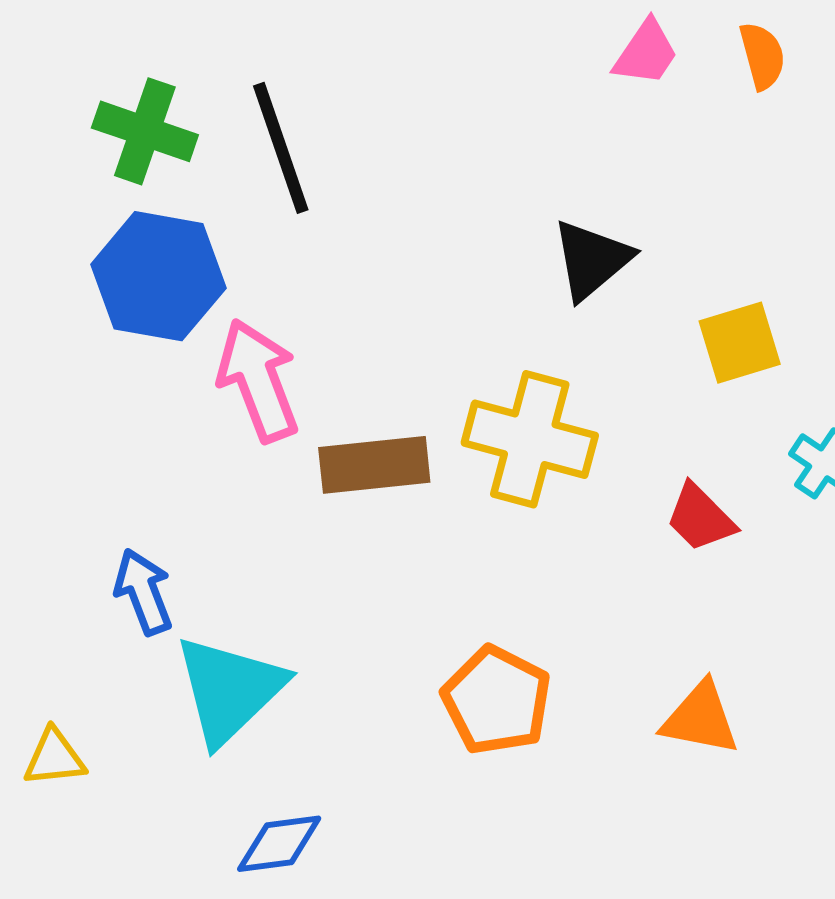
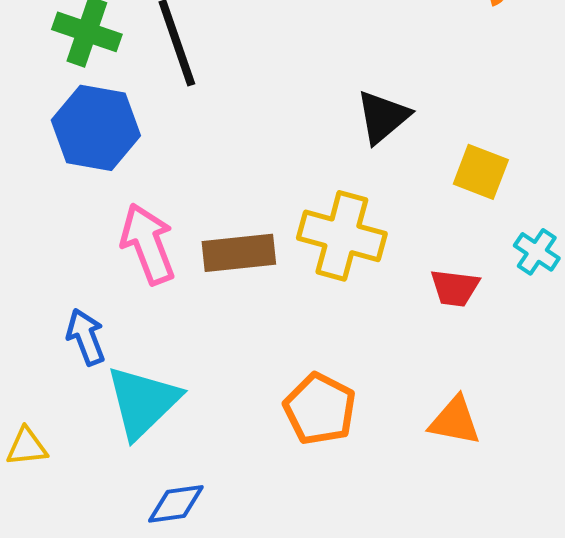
yellow square: (740, 343) -> (481, 172), turned 38
pink arrow: (258, 380) -> (148, 244), moved
red trapezoid: (700, 518) -> (455, 288), turned -38

